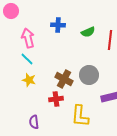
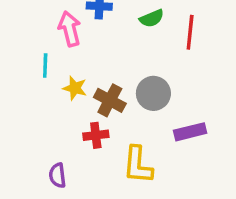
pink arrow: (28, 38) -> (70, 29), moved
cyan line: (27, 59) -> (45, 65), turned 48
yellow star: (29, 80) -> (75, 88), moved

